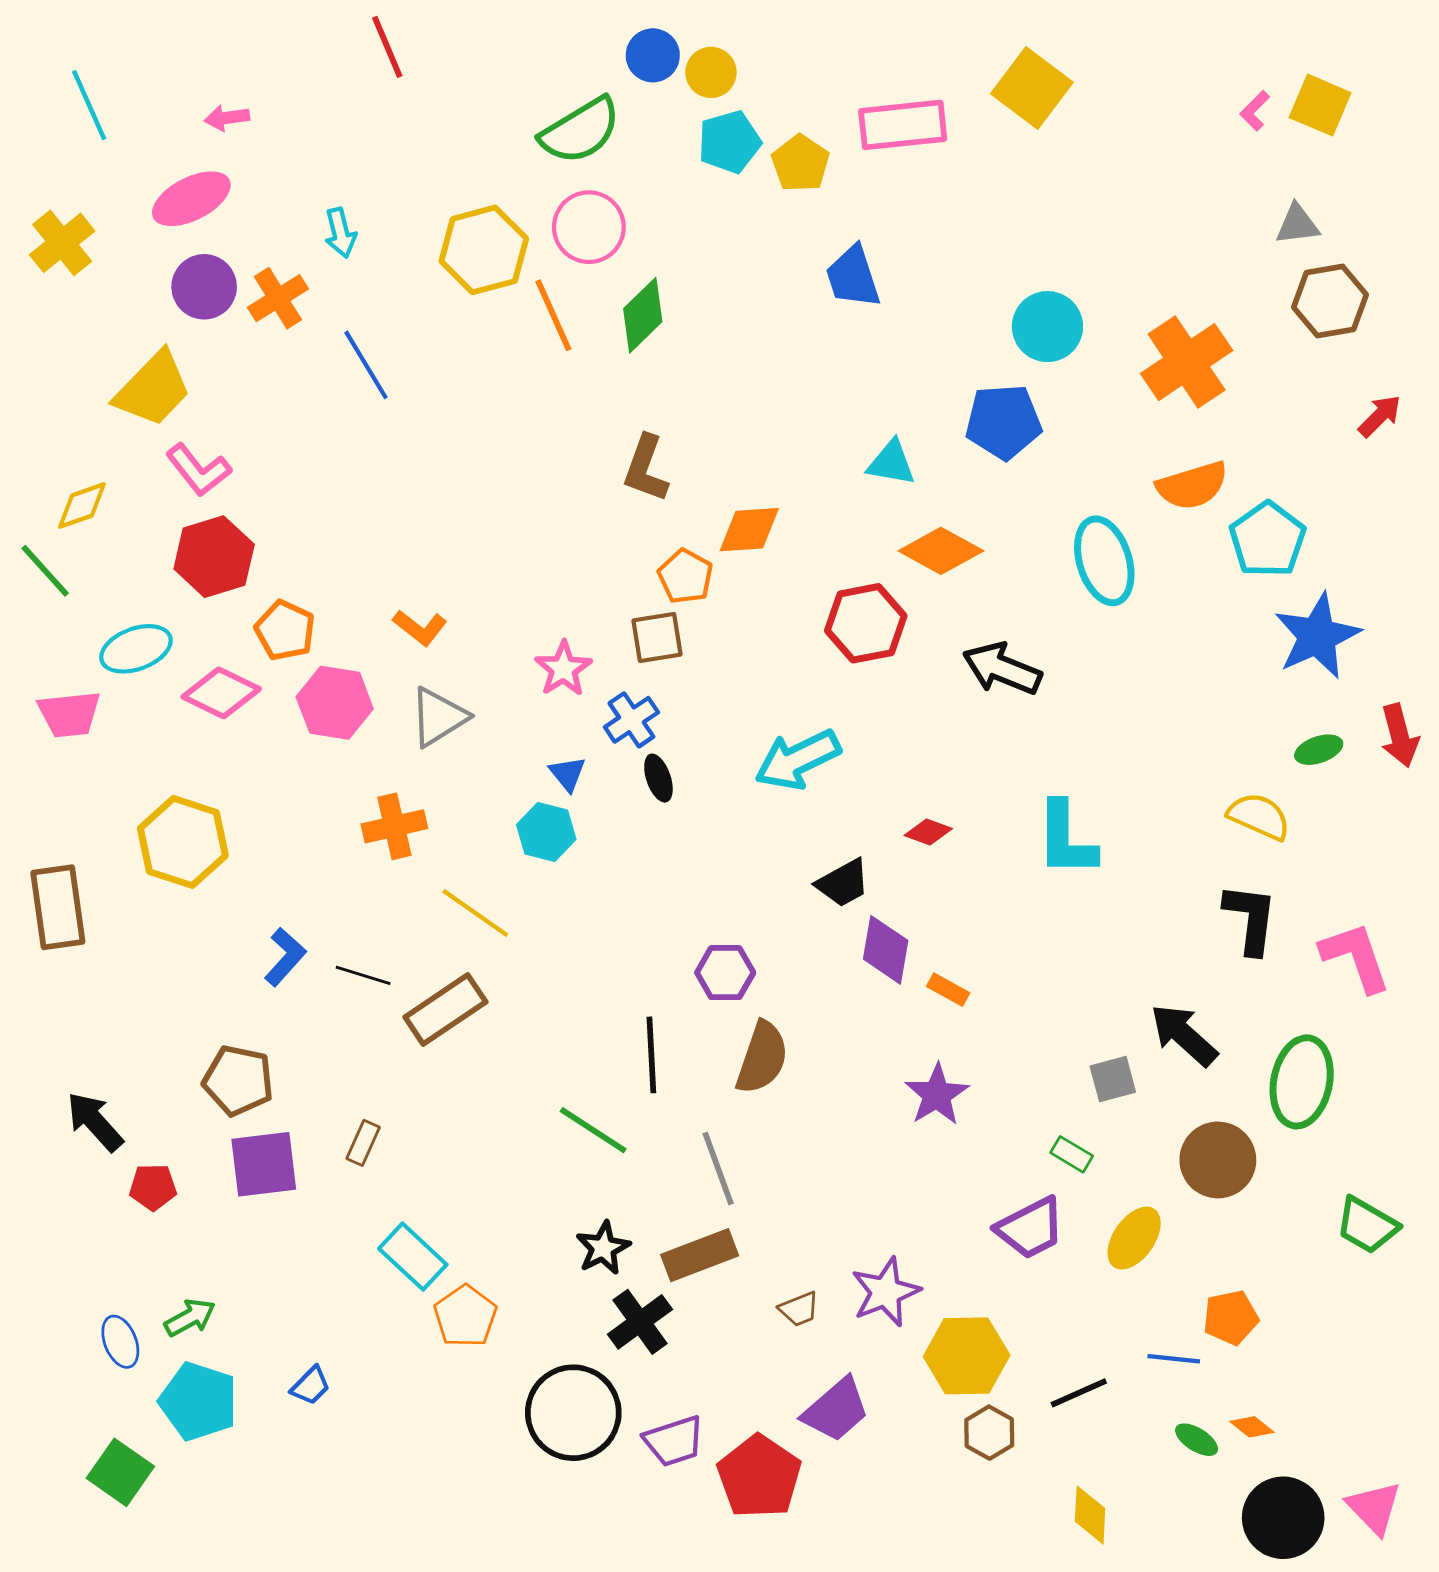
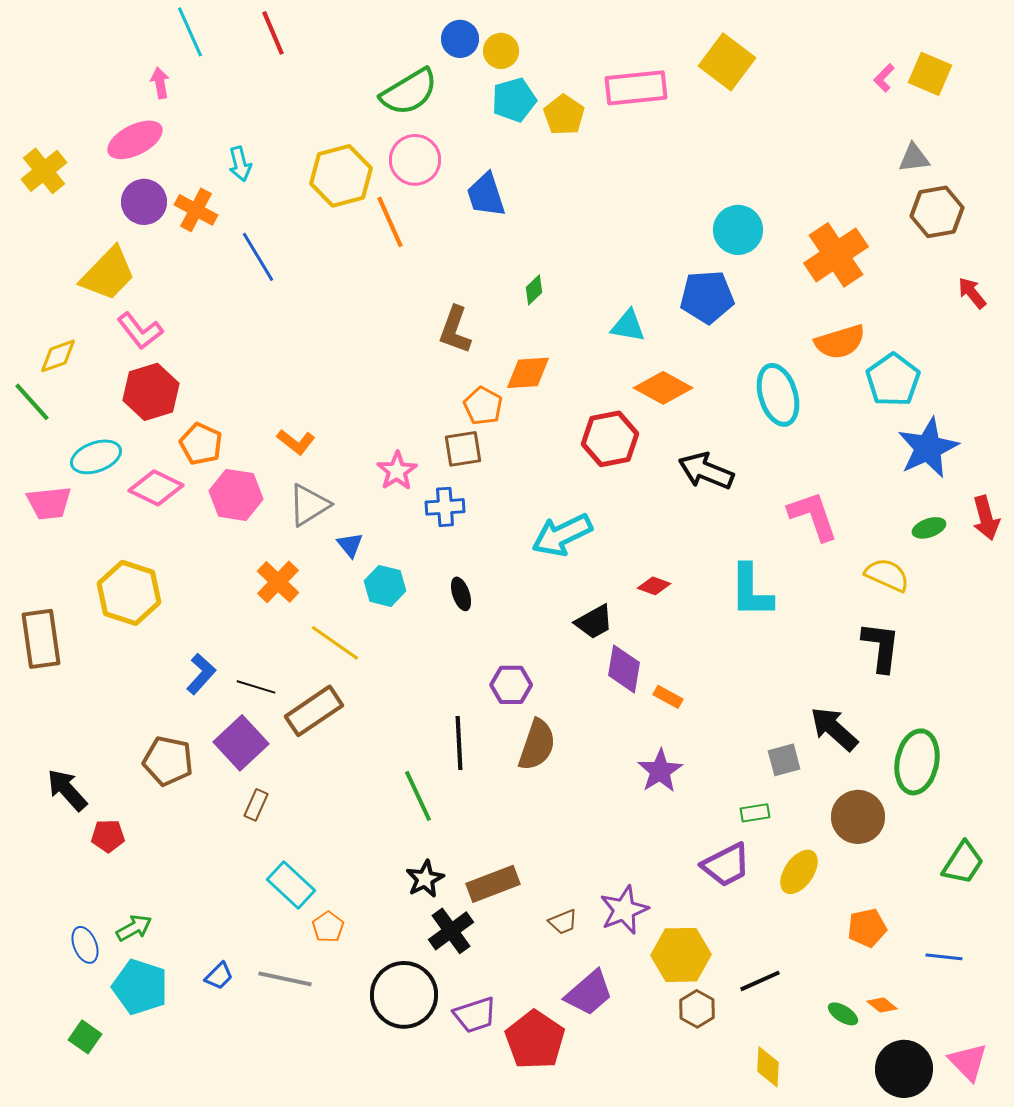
cyan line: (89, 105) -> (190, 32), moved
pink arrow: (227, 118) -> (160, 83), turned 88
blue trapezoid: (853, 277) -> (486, 195), moved
orange cross: (278, 298) -> (196, 210), turned -30
green diamond: (643, 315) -> (534, 290), moved, size x0.6
red arrow: (1380, 416) -> (972, 293), turned -84
blue cross: (631, 720) -> (445, 507), turned 30
blue triangle: (568, 774) -> (350, 545), moved
black ellipse: (658, 778) -> (461, 594), moved
orange cross: (394, 826) -> (278, 582), turned -33
pink L-shape: (1356, 957) -> (813, 516), moved
green line: (593, 1130) -> (418, 796), turned 32
green rectangle: (1072, 1154) -> (755, 813), turned -40
purple square: (264, 1164) -> (241, 743), moved, turned -36
gray line: (718, 1168) -> (285, 979), moved, turned -58
green trapezoid: (1367, 1225) -> (963, 863), turned -87
orange pentagon: (465, 1316) -> (328, 927), size x0.7
blue line: (1174, 1359) -> (944, 957), moved
green square: (120, 1472) -> (85, 1037), size x0.7

